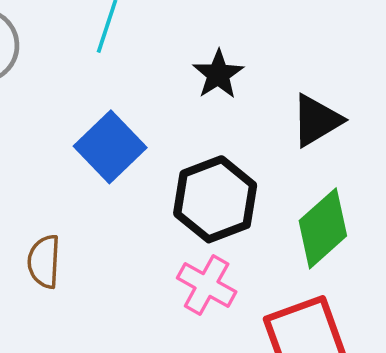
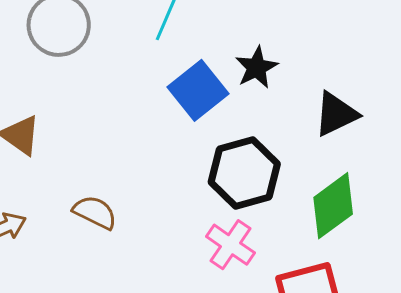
blue square: (110, 147) -> (198, 90), moved
brown semicircle: (44, 261) -> (95, 212), turned 108

